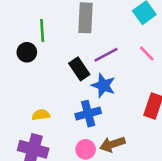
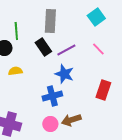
black rectangle: (79, 69) -> (43, 47), moved
yellow semicircle: (41, 115) -> (15, 71), moved

